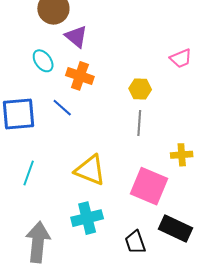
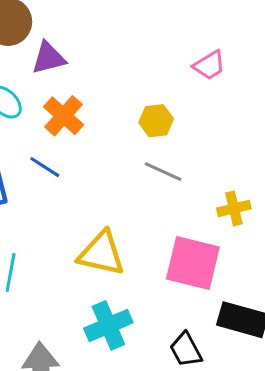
purple triangle: (76, 37) -> (49, 58), turned -45
orange cross: (80, 76) -> (64, 116), turned 32
gray line: (139, 123) -> (163, 172), turned -60

